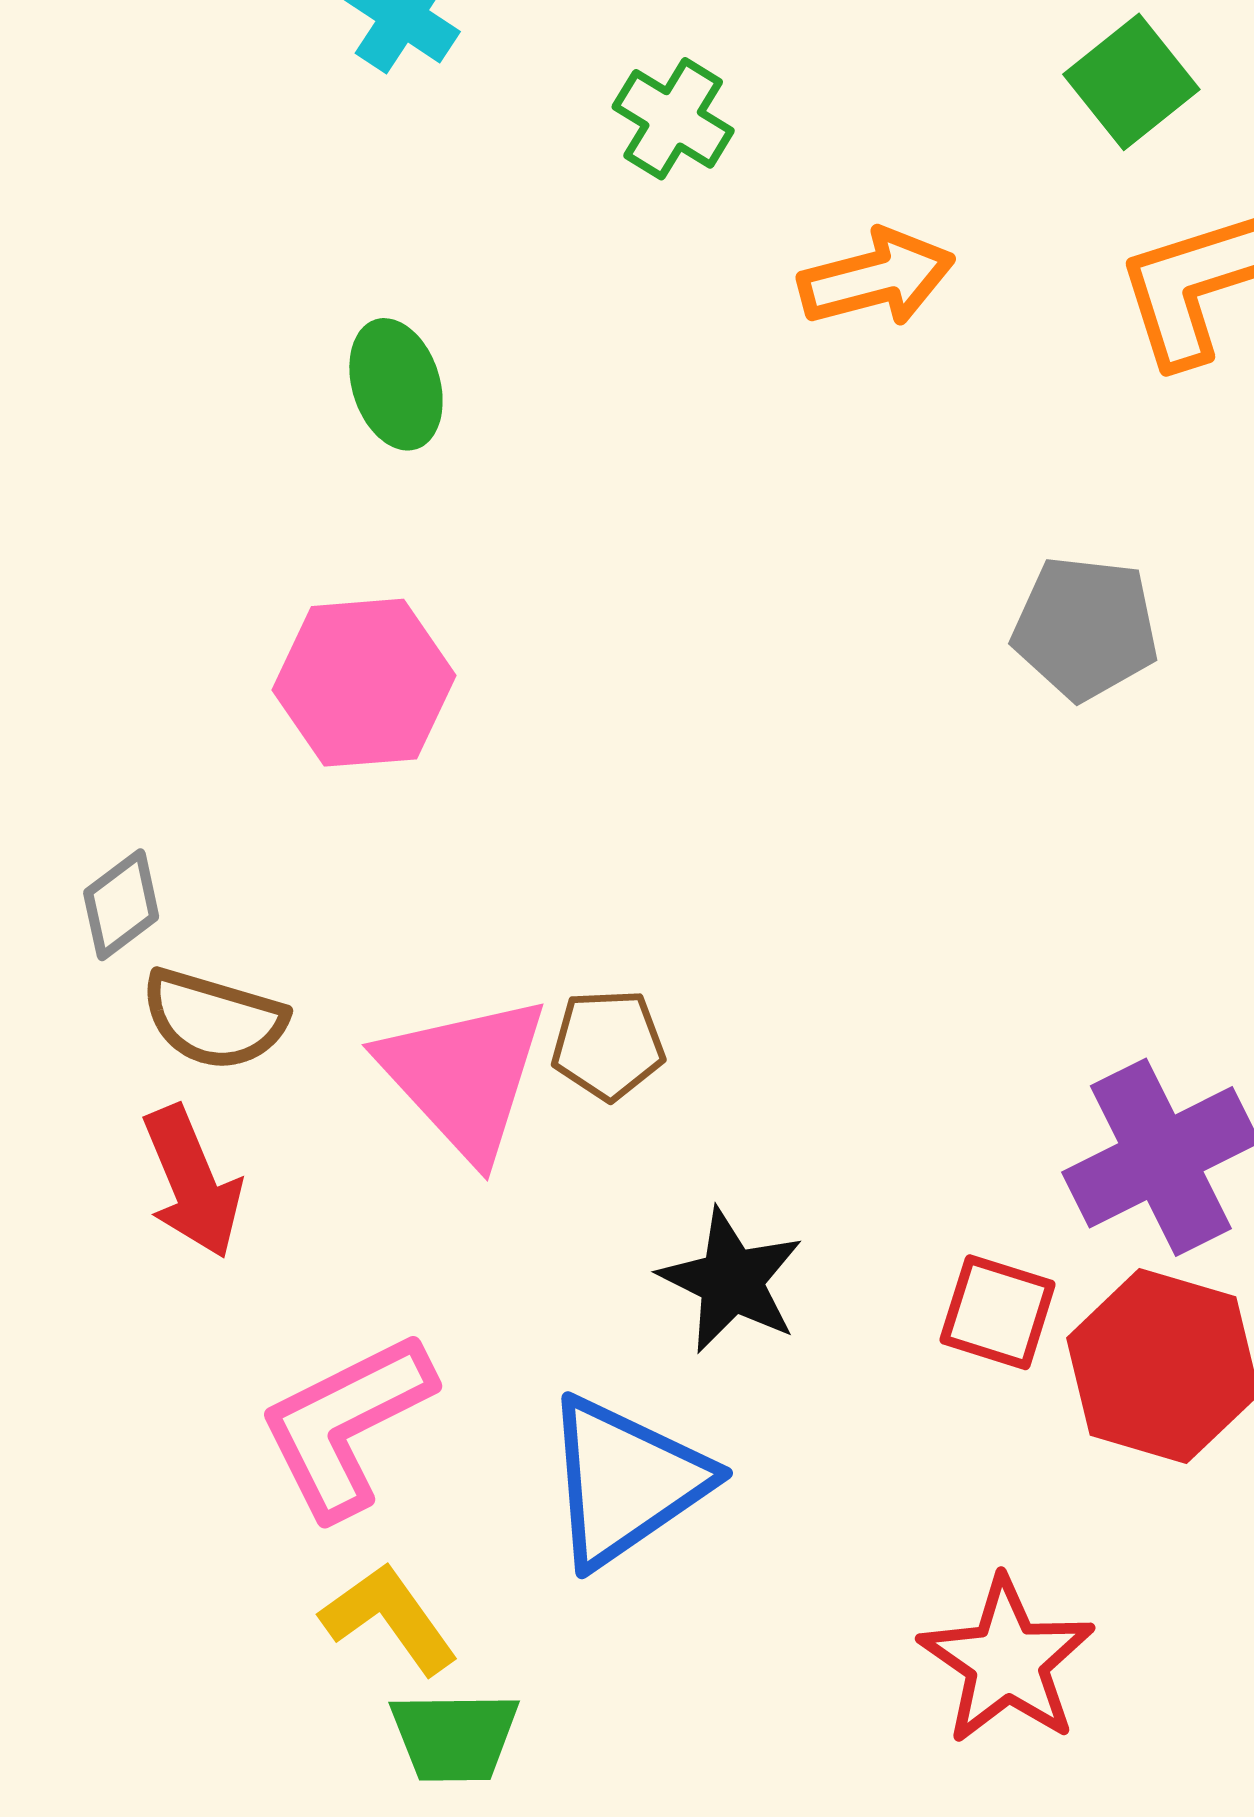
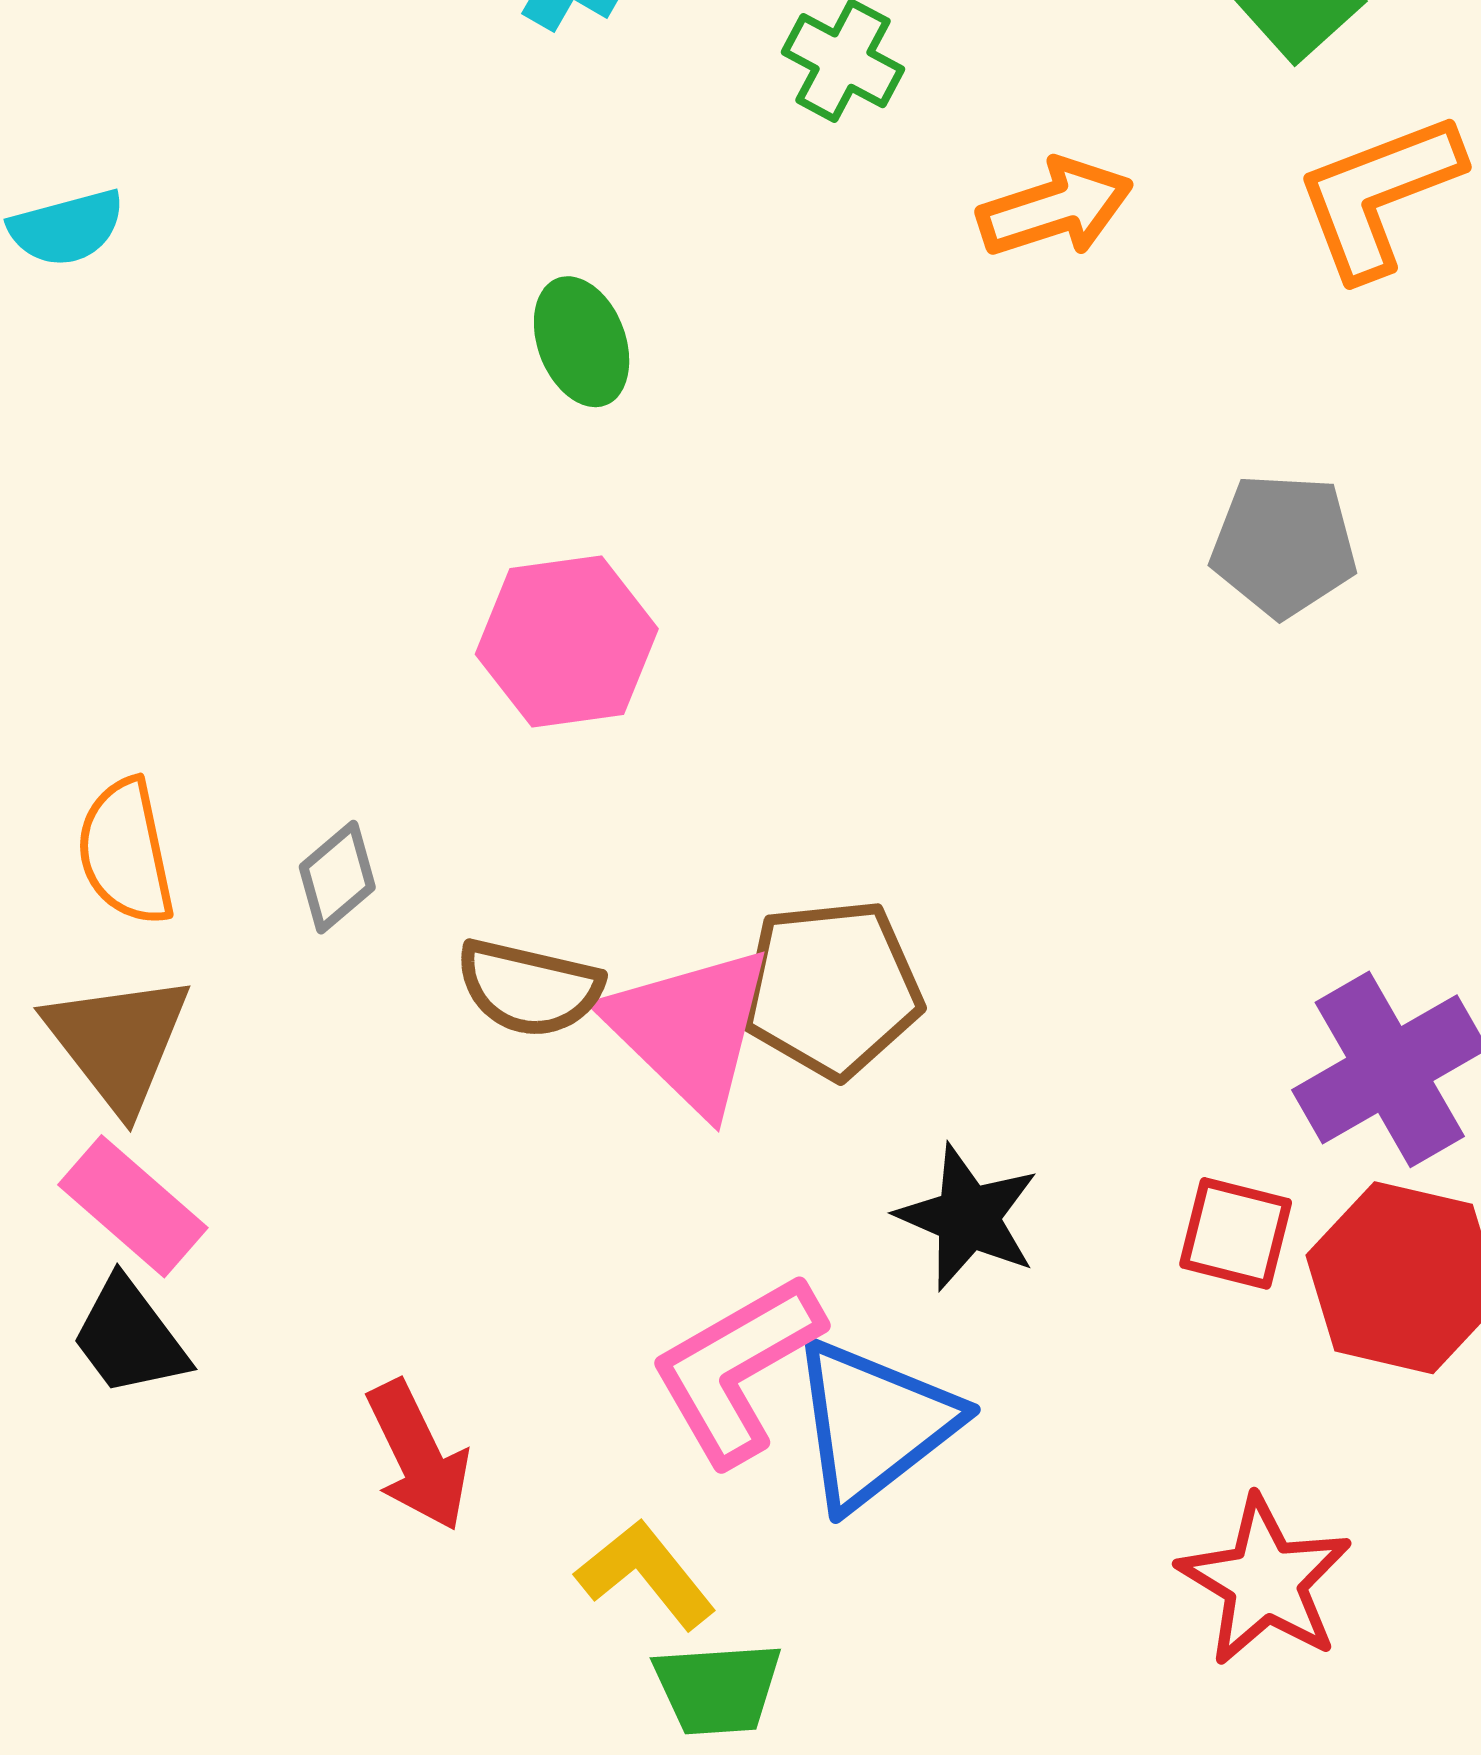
brown semicircle: (214, 1019) -> (529, 988), moved
brown pentagon: (608, 1045) -> (831, 989), size x1.6
red arrow: (192, 1182) -> (418, 1456), moved
pink L-shape: (346, 1425) -> (737, 1369), moved

